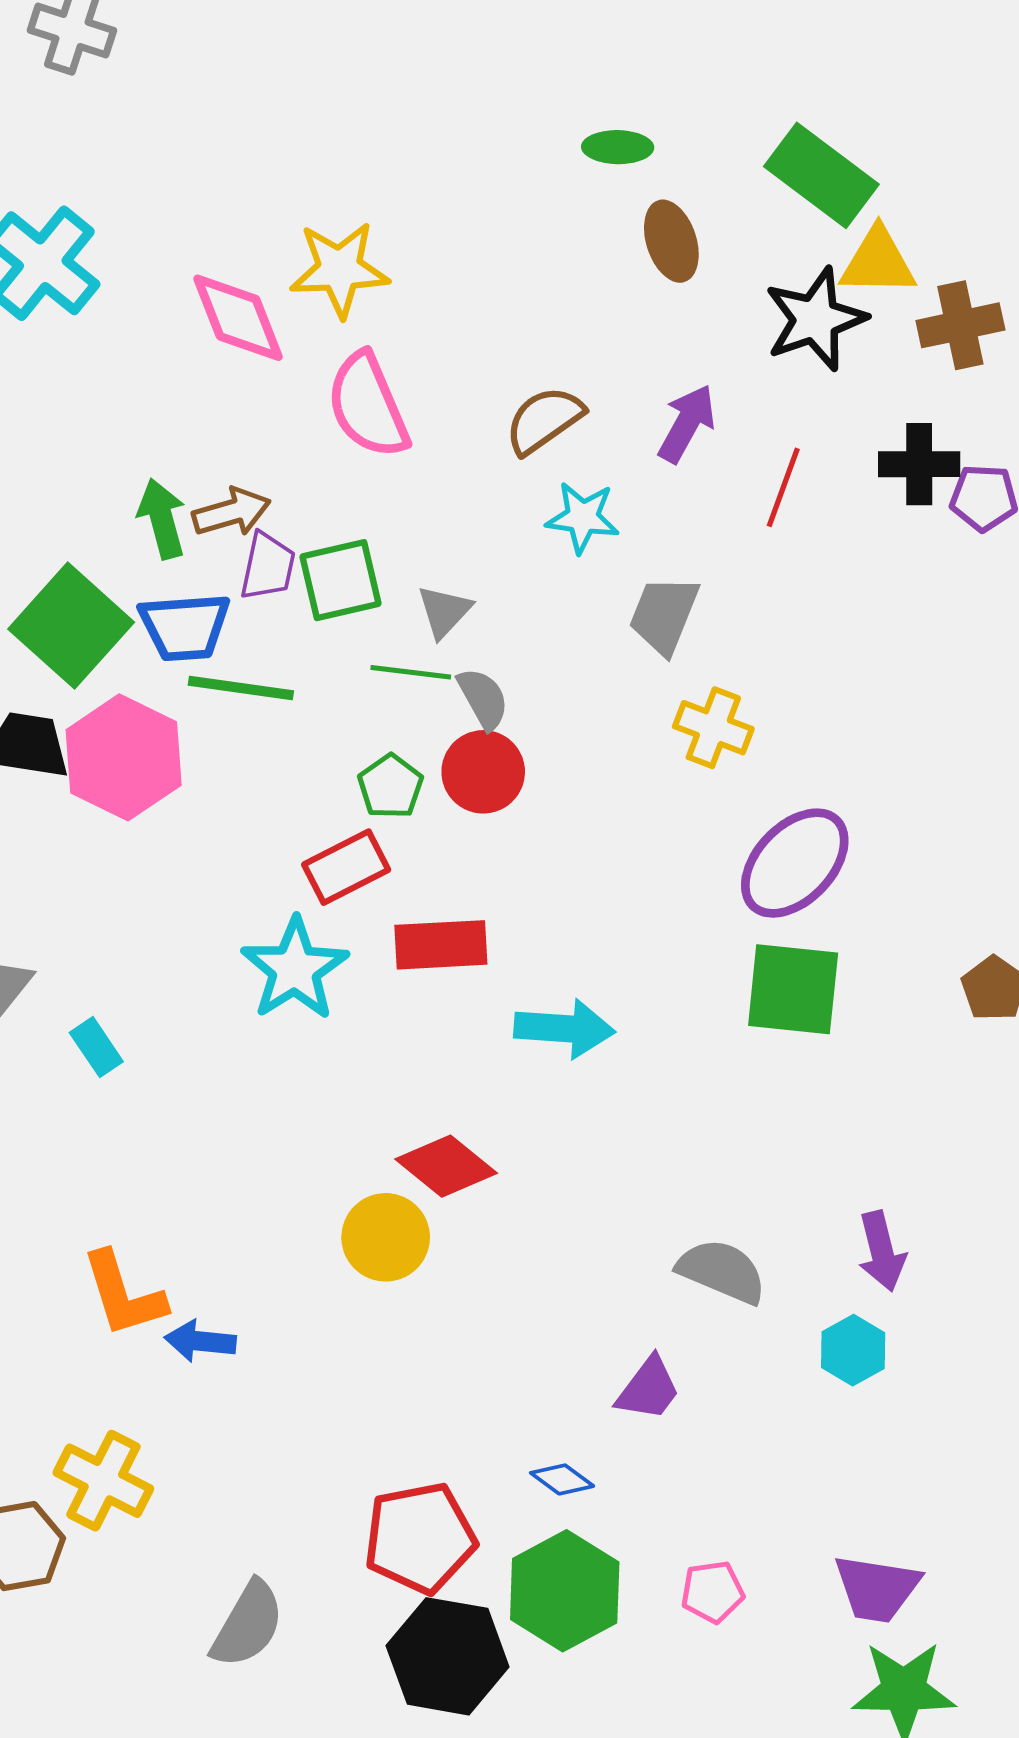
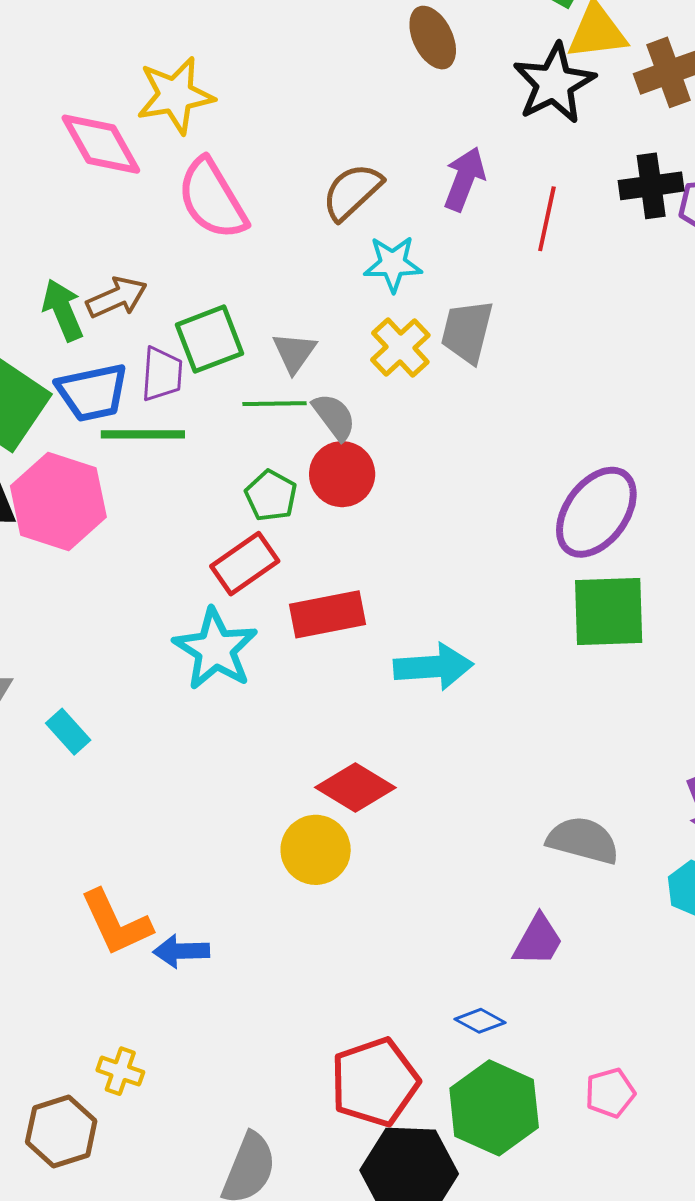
purple trapezoid: (268, 566) -> (162, 374), moved
yellow cross: (713, 728) -> (400, 347), moved, turned 34
yellow cross: (103, 1481) -> (120, 1071), size x0.6

